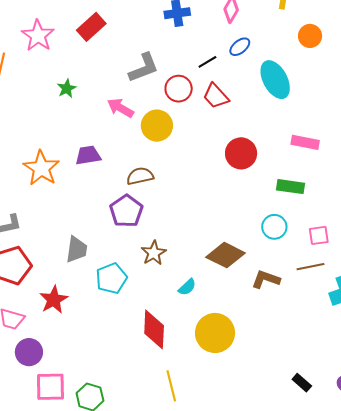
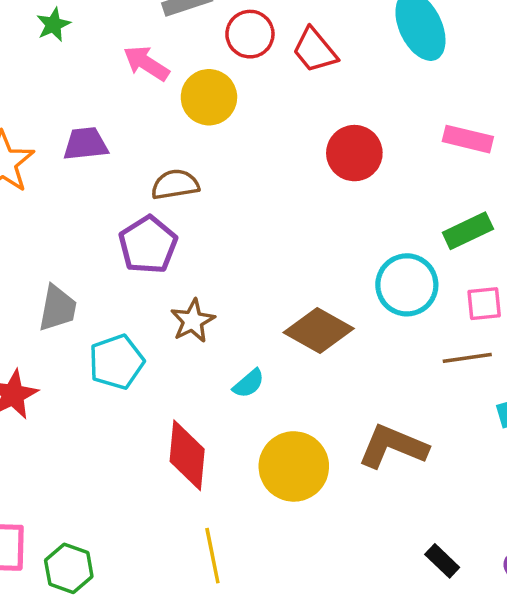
green rectangle: (290, 187) -> (468, 231), moved, turned -36
cyan circle: (274, 227) -> (407, 285), size x1.4
brown L-shape: (266, 279) -> (393, 446), moved, size x1.4

